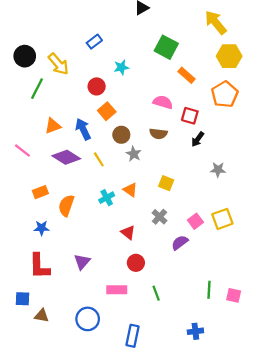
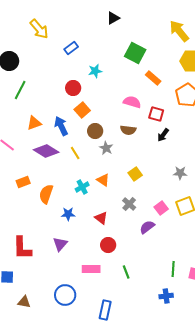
yellow arrow: (58, 64) -> (39, 29), moved
gray star: (218, 170) -> (180, 173), moved
yellow square: (166, 183) -> (135, 174), turned 32
blue star: (42, 228) -> (68, 214), moved
brown triangle: (42, 316) -> (24, 302), moved
blue cross: (195, 331) -> (166, 296), moved

